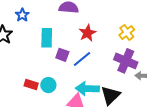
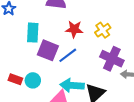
yellow cross: (127, 32) -> (103, 30), moved
red star: (87, 33) -> (74, 29), turned 30
purple square: (62, 55) -> (48, 50), size x1.5

